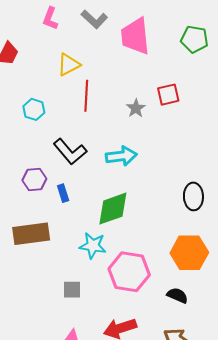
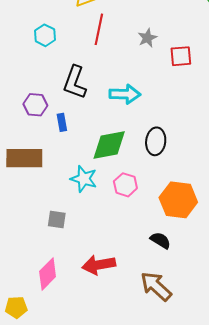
red square: (168, 95) -> (181, 56), moved
gray star: (136, 108) -> (147, 38), moved
black L-shape: (70, 152) -> (75, 82), turned 52
black ellipse: (193, 196) -> (156, 141), moved
pink hexagon: (129, 272) -> (125, 185), moved, size x0.6

